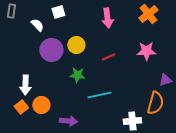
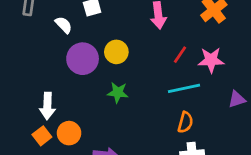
red line: (108, 57) -> (180, 55), moved, turned -32
cyan line: (99, 95) -> (184, 88), moved
orange semicircle: (155, 103) -> (185, 122), moved, size x0.7

